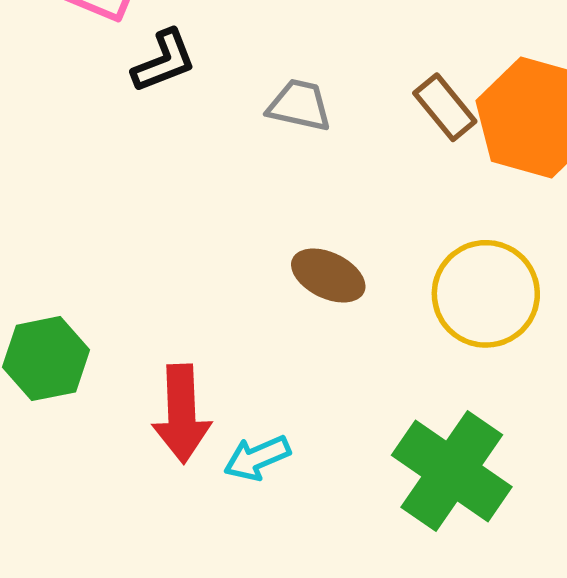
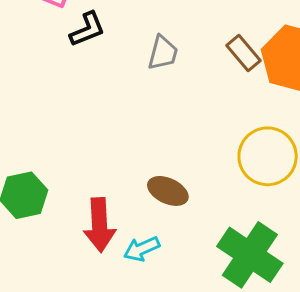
gray trapezoid: (299, 105) -> (163, 53), turned 93
brown ellipse: (328, 276) -> (168, 191), moved

